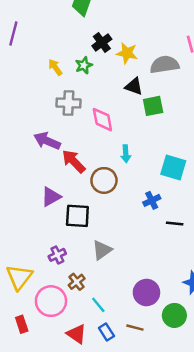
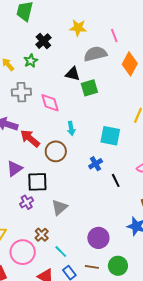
yellow star: (127, 53) -> (78, 28), moved
black line: (175, 223) -> (116, 180), turned 64
purple cross: (57, 255) -> (27, 202), moved
green circle: (174, 315) -> (118, 266), moved

